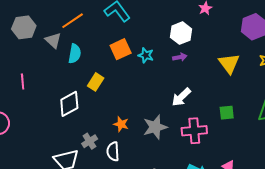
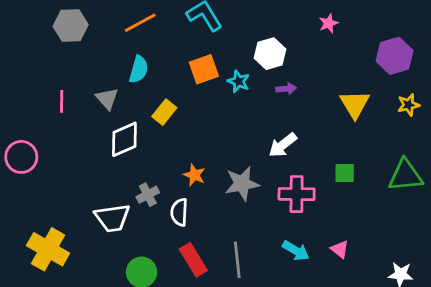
white hexagon: (181, 33) -> (270, 54), moved
gray triangle: (53, 40) -> (107, 99), moved

